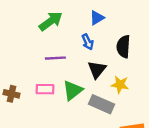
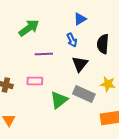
green arrow: (51, 21) -> (29, 28), moved
yellow star: (120, 85) -> (108, 84), moved
green triangle: (73, 90) -> (59, 100), moved

